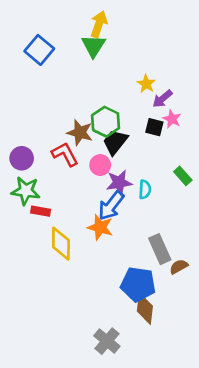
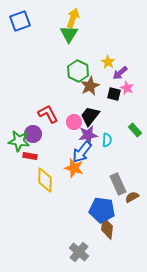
blue square: (39, 50) -> (20, 21), moved, turned 30
green hexagon: (106, 122) -> (78, 71), moved
brown star: (80, 133) -> (90, 86), moved, turned 30
black trapezoid: (115, 142) -> (90, 116), moved
purple circle: (22, 158) -> (33, 134), moved

